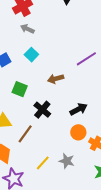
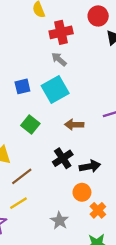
cyan square: (31, 55) -> (55, 89), size x1.6
black cross: (42, 110) -> (63, 158), moved
yellow line: (43, 163) -> (19, 203), moved

